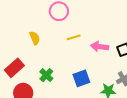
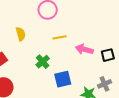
green cross: (46, 75) -> (43, 62), moved

